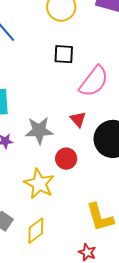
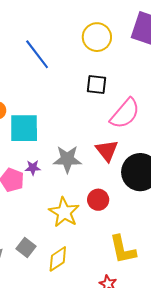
red triangle: (78, 119) -> (107, 150), size x1.4
red circle: (66, 159) -> (98, 200), moved

